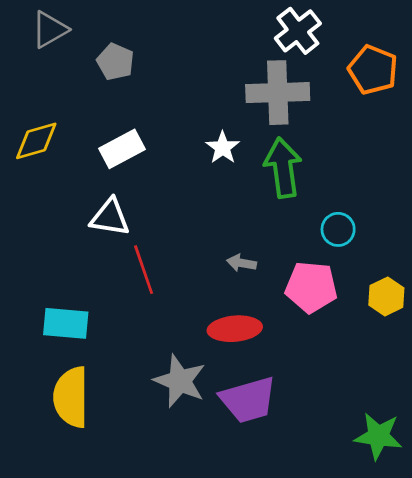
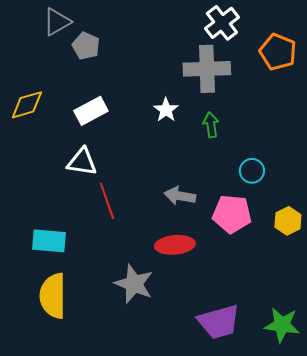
gray triangle: (50, 30) -> (57, 22), moved
green arrow: (283, 168) -> (211, 125), size x0.6
gray arrow: (241, 263) -> (180, 196), size x1.4
purple trapezoid: (248, 400) -> (219, 322), moved

